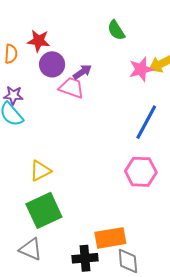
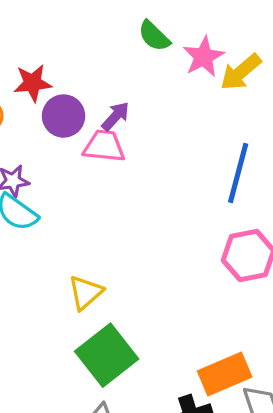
pink star: (141, 69) -> (204, 57), moved

